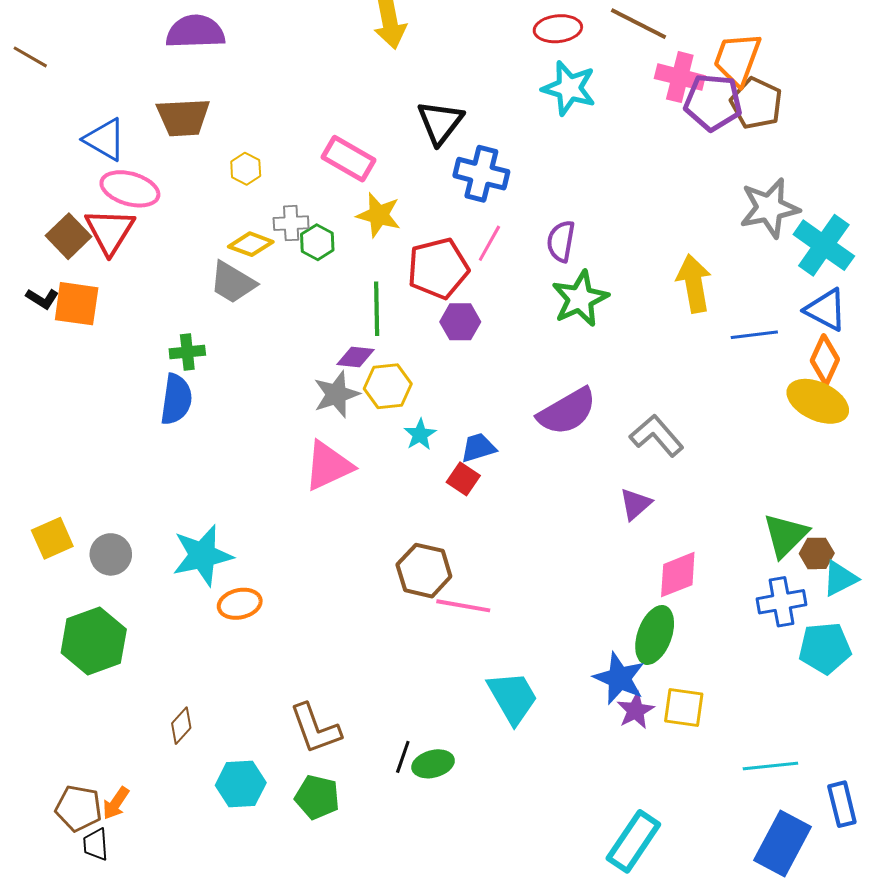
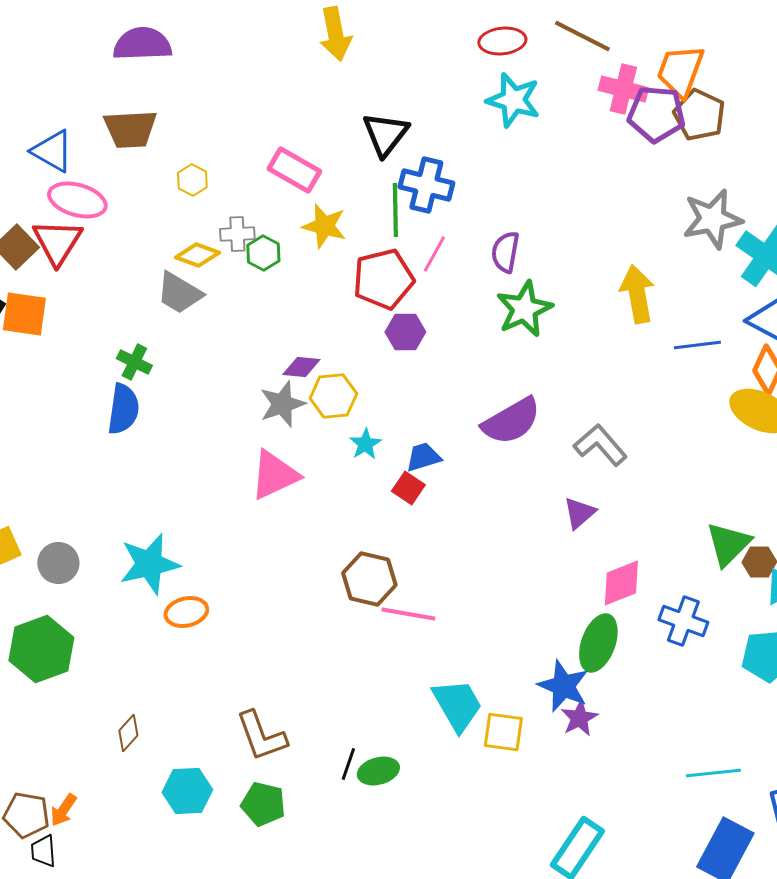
green line: (377, 309) -> (395, 210), moved
green cross: (187, 352) -> (134, 362), turned 32
blue cross: (782, 602) -> (683, 621), moved, turned 30
yellow square: (684, 707) -> (503, 732), moved

